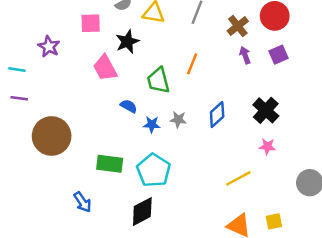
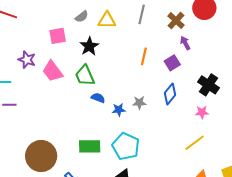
purple square: (278, 55) -> (172, 63), moved
pink trapezoid: (105, 68) -> (53, 71), moved
green trapezoid: (158, 80) -> (85, 76), moved
brown circle: (52, 136) -> (41, 156), moved
pink star: (267, 146) -> (202, 112), moved

